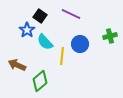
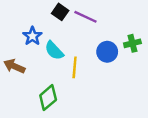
black square: (40, 16) -> (60, 12), moved
blue circle: (80, 44) -> (107, 52), moved
brown arrow: (17, 65) -> (14, 66), moved

